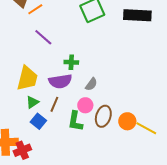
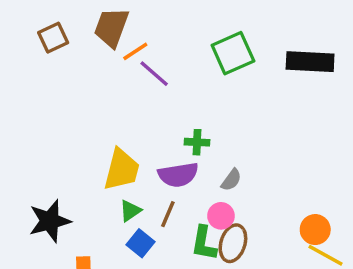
purple line: (43, 37) -> (154, 74), moved
brown ellipse: (103, 116) -> (233, 243), moved
orange circle: (127, 121) -> (315, 230), moved

